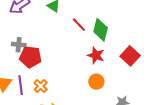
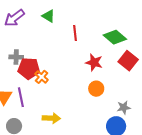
red line: (79, 25) -> (75, 33), turned 42
green diamond: (101, 30) -> (115, 37), moved, turned -60
orange cross: (41, 86) -> (42, 77), moved

